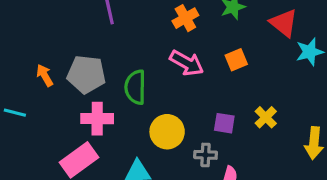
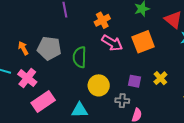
orange cross: (185, 18) -> (102, 20), moved
orange square: (236, 60) -> (143, 42), size x1.6
pink cross: (97, 119) -> (27, 78), moved, turned 36

